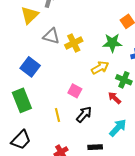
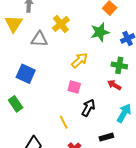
yellow cross: (74, 43) -> (61, 24), moved
yellow arrow: (100, 68) -> (80, 60), moved
green rectangle: (22, 100) -> (16, 104), moved, size x0.7
yellow line: (58, 115) -> (64, 122), moved

